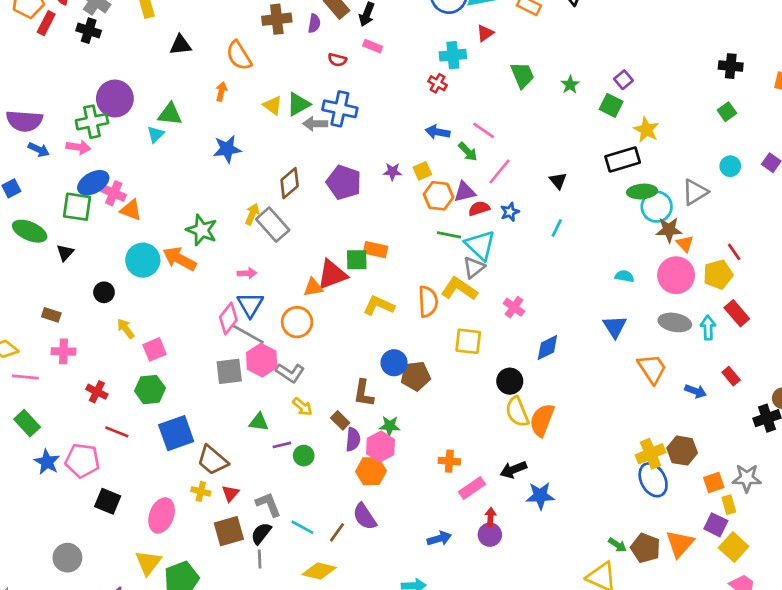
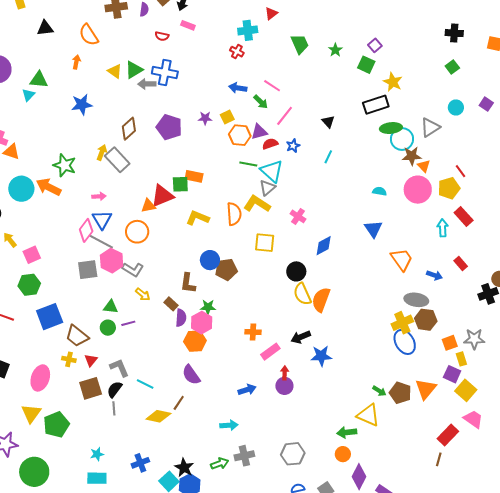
gray ellipse: (675, 322) -> (416, 300), moved
green circle: (304, 456) -> (108, 328), moved
brown line: (337, 532) -> (179, 403), moved

